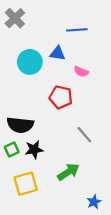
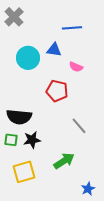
green square: (12, 150) -> (11, 140), turned 32

